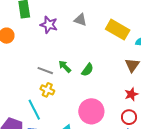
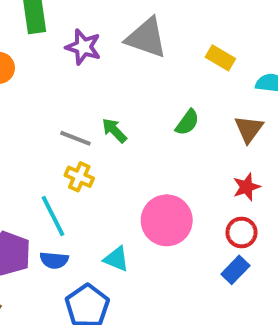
gray triangle: (80, 20) -> (146, 38), size x1.6
yellow rectangle: (118, 30) -> (220, 58), size x0.6
green semicircle: (88, 70) -> (187, 122), moved

